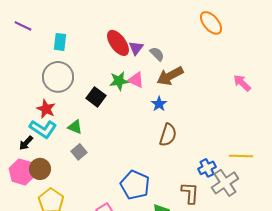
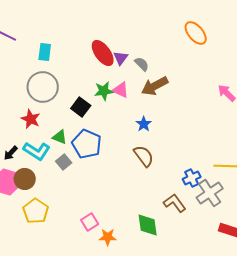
blue star: (159, 104) -> (144, 124), moved
cyan L-shape: (43, 129) -> (37, 151), moved
brown semicircle: (168, 135) -> (144, 156), moved, turned -55
blue pentagon: (135, 185) -> (87, 144), moved
brown L-shape: (190, 193) -> (175, 203), turned -40

